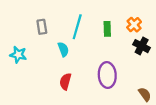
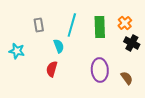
green rectangle: (107, 29) -> (100, 27), size x1.5
red semicircle: (65, 81) -> (52, 69), moved
brown semicircle: (145, 94) -> (127, 78), moved

